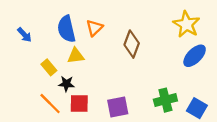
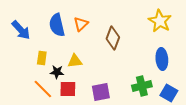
blue arrow: (24, 35) -> (21, 30), size x1.5
yellow triangle: (76, 56) -> (75, 61), moved
blue ellipse: (195, 56) -> (162, 59), moved, turned -50
yellow rectangle: (49, 67) -> (42, 58), turned 48

